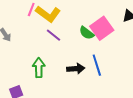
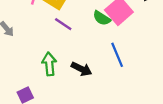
black arrow: (76, 69) -> (81, 69), moved, turned 36

